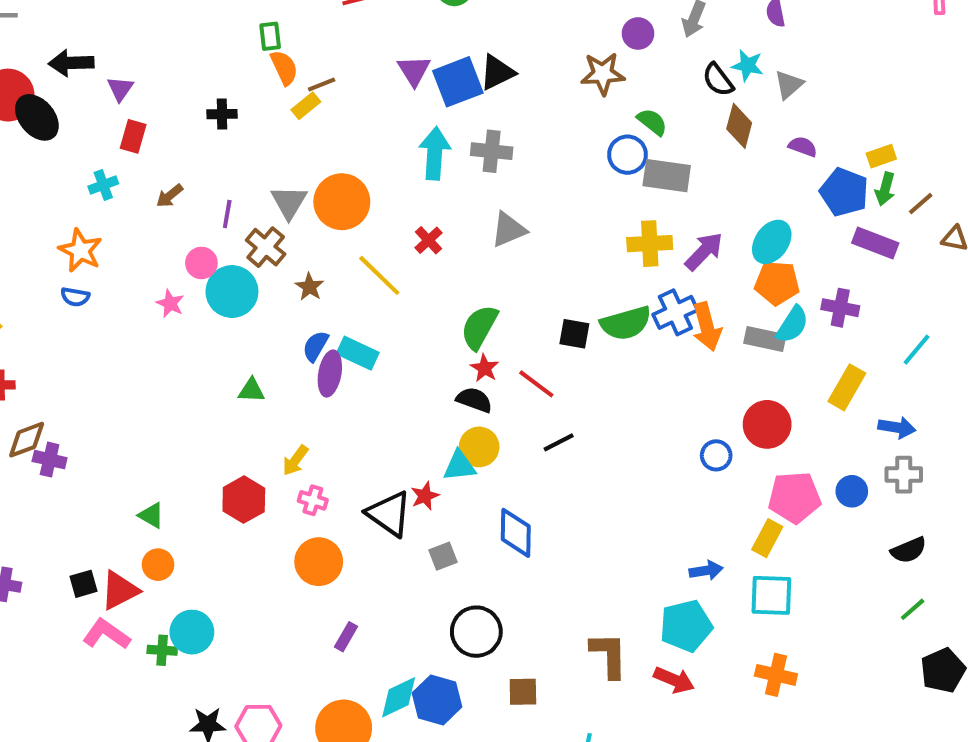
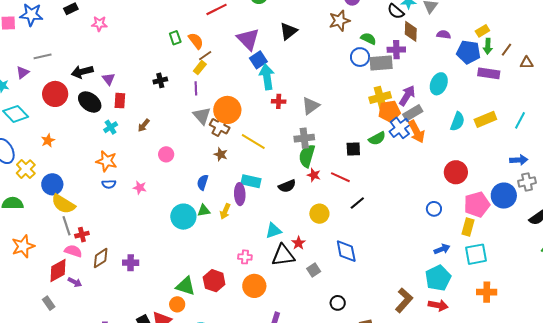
orange semicircle: (284, 68) -> (196, 41), moved
purple triangle: (414, 71) -> (248, 39), size x1.4
blue square: (458, 82) -> (258, 60), moved, size x0.7
black ellipse: (37, 117) -> (90, 102), moved
gray cross: (492, 151) -> (304, 138), moved
purple line: (227, 214) -> (196, 88), moved
red cross: (429, 240) -> (279, 101), moved, turned -32
brown cross: (266, 247) -> (220, 126), moved
orange pentagon: (777, 283) -> (389, 111), moved
cyan circle: (232, 292) -> (183, 217), moved
pink star: (170, 303) -> (140, 188), moved
purple cross: (840, 308) -> (396, 50), moved
green semicircle: (626, 323) -> (377, 138), size x0.7
gray rectangle: (765, 339) -> (413, 113), moved, turned -30
blue semicircle: (315, 346) -> (203, 182), moved
yellow rectangle: (847, 387) -> (485, 119), moved, turned 50
black semicircle: (474, 400) -> (287, 186), moved, turned 150
blue circle: (716, 455) -> (434, 209), moved
purple cross: (50, 460) -> (131, 263), moved
yellow arrow: (295, 460) -> (225, 211), moved
cyan triangle: (459, 466) -> (273, 231), moved
blue circle: (852, 491) -> (504, 196), size x1.6
red hexagon: (244, 500) -> (214, 281), moved
black triangle: (389, 514) -> (283, 255), turned -30
green triangle: (151, 515) -> (186, 286), moved, size x1.5
black circle: (476, 632) -> (338, 303), size x0.6
brown L-shape: (609, 655) -> (404, 300), turned 55

